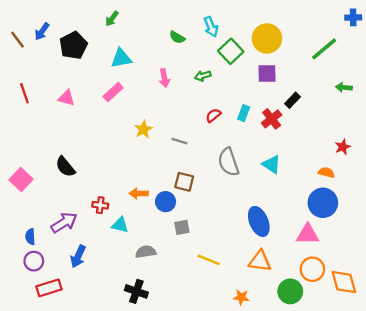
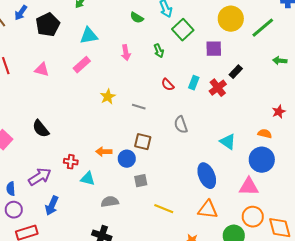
yellow circle: (267, 38) -> (231, 19), moved
green arrow: (203, 76) -> (159, 51), turned -96
red semicircle: (213, 115) -> (168, 85), turned -96
gray semicircle: (228, 162) -> (181, 125), size x0.7
cyan triangle: (272, 164) -> (228, 142), moved

